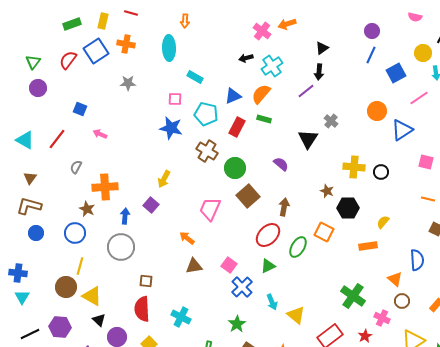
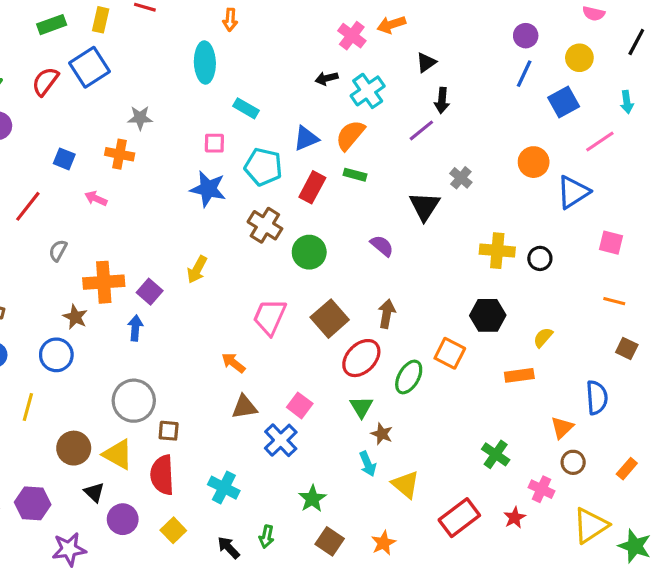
orange cross: (126, 44) -> (120, 154), moved
black triangle: (322, 48) -> (426, 63), moved
yellow circle: (423, 53) -> (579, 58), moved
brown star: (327, 191) -> (382, 434), moved
brown square: (248, 196) -> (330, 319), moved
purple square: (151, 205) -> (150, 292), moved
gray circle: (121, 247) -> (134, 401), moved
yellow line: (80, 266) -> (28, 407), moved
green triangle: (268, 266) -> (361, 407), turned -35
orange triangle: (395, 279) -> (562, 428), turned 35
brown circle: (66, 287) -> (74, 448), moved
blue cross: (242, 287) -> (281, 440), moved
yellow triangle: (92, 296) -> (118, 454), moved
green cross: (353, 296) -> (496, 454), size x0.7

